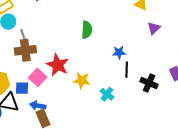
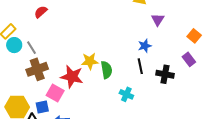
green semicircle: (87, 30) -> (106, 70), moved
gray line: (23, 36) -> (31, 48), moved
blue star: (119, 52) -> (145, 46), moved
yellow star: (82, 80) -> (90, 61), moved

